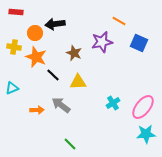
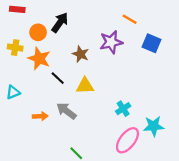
black arrow: (55, 24) -> (60, 23), turned 132
pink ellipse: (143, 107) -> (127, 140), moved
cyan star: (146, 134) -> (154, 126), moved

